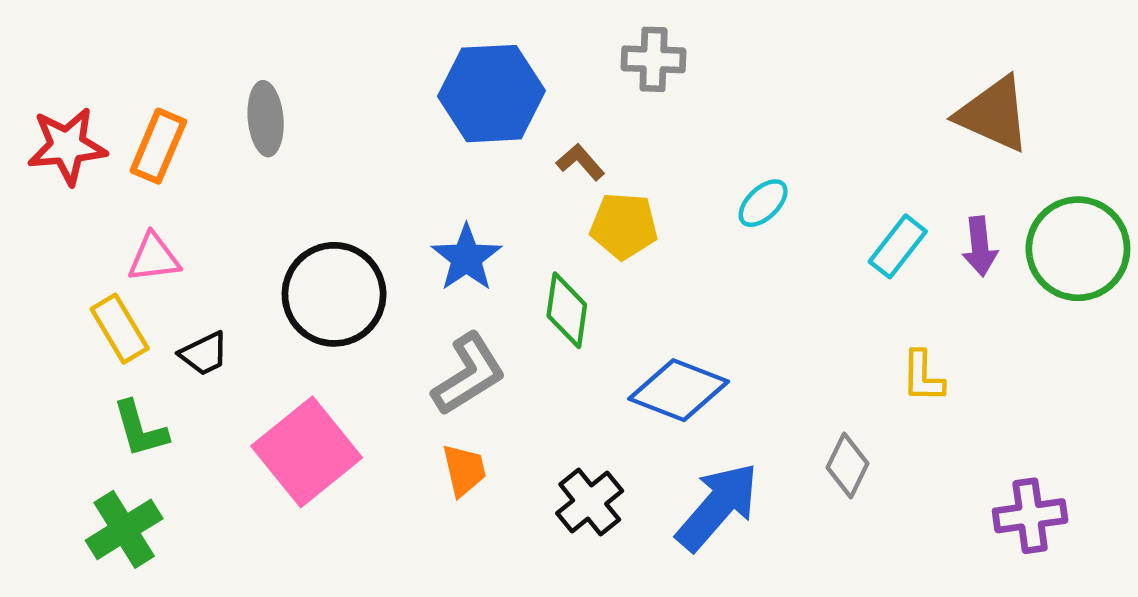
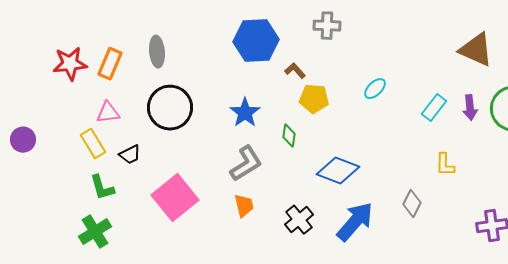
black circle: (334, 294) -> (170, 108), moved
green diamond: (567, 310) -> (289, 136), size x0.7

